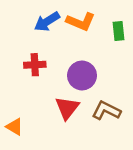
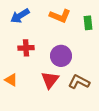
blue arrow: (47, 22) -> (20, 16), moved
orange triangle: (15, 127) -> (11, 80), moved

